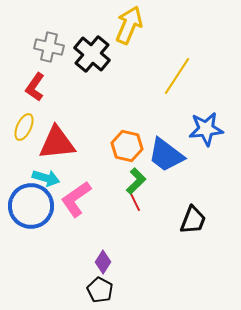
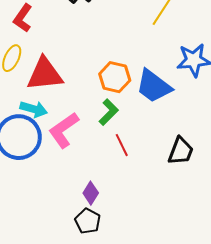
green L-shape: (136, 181) -> (109, 112), moved
red line: (134, 200) -> (122, 145), moved

